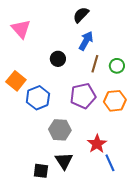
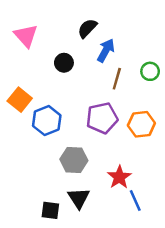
black semicircle: (81, 15) -> (87, 28), moved
black circle: (58, 59) -> (64, 63), moved
green circle: (117, 66) -> (150, 71), moved

